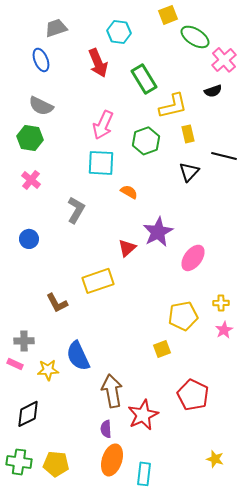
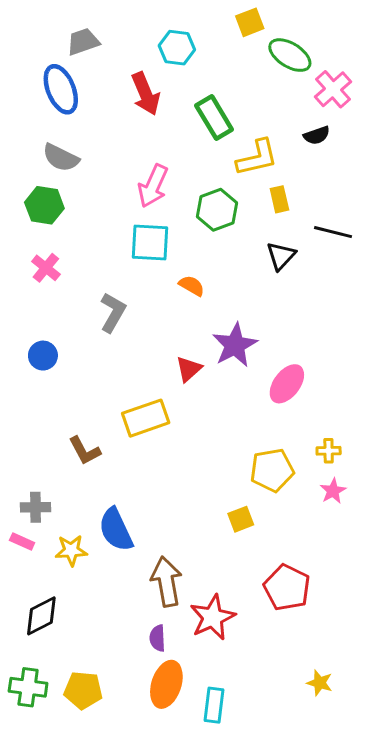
blue ellipse: (41, 60) -> (61, 89), size x1.4

